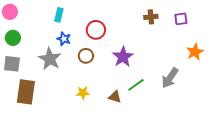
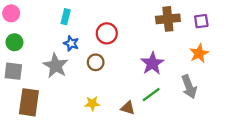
brown cross: (151, 17) -> (168, 19), size x1.5
orange star: (195, 52) -> (199, 53), moved
purple star: (123, 57) -> (152, 63), moved
gray arrow: (170, 78) -> (189, 87), turned -55

